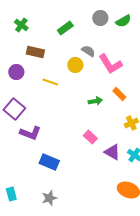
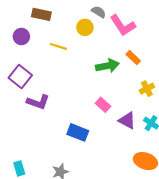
green arrow: (95, 101) -> (107, 66), size x1.5
blue rectangle: (49, 162) -> (78, 132), moved

